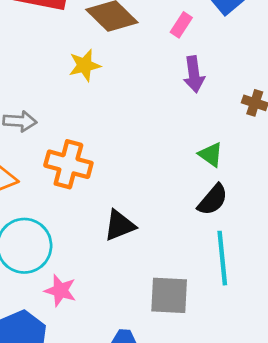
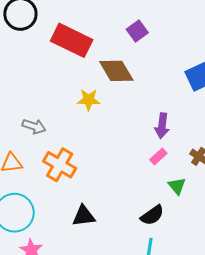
pink rectangle: (181, 25) -> (158, 157), moved
green triangle: (211, 154) -> (177, 186), moved

